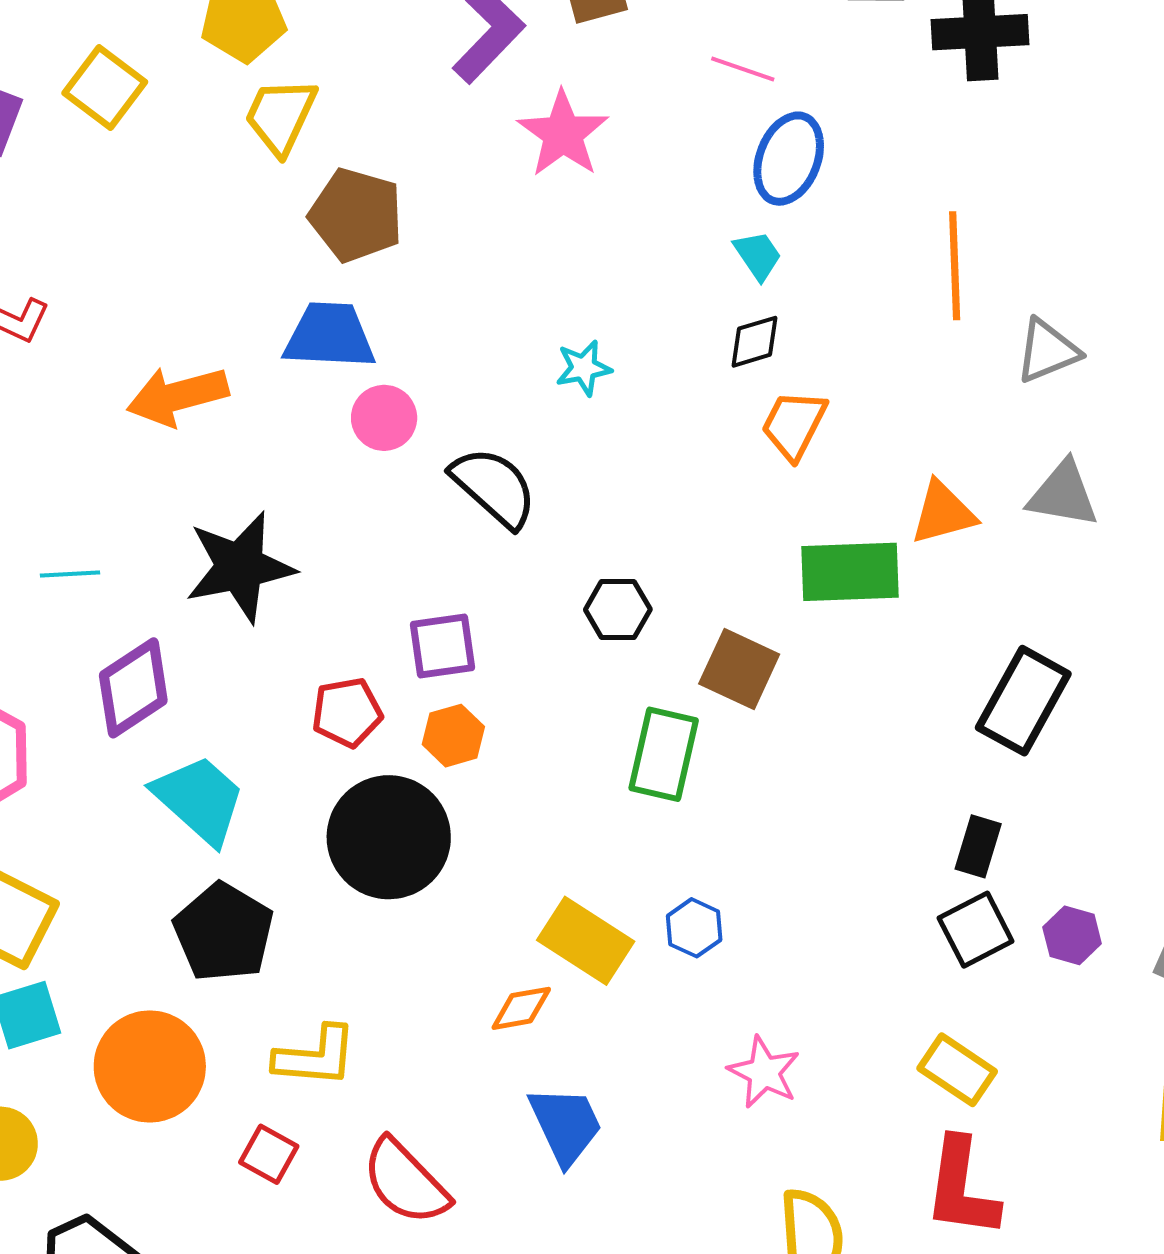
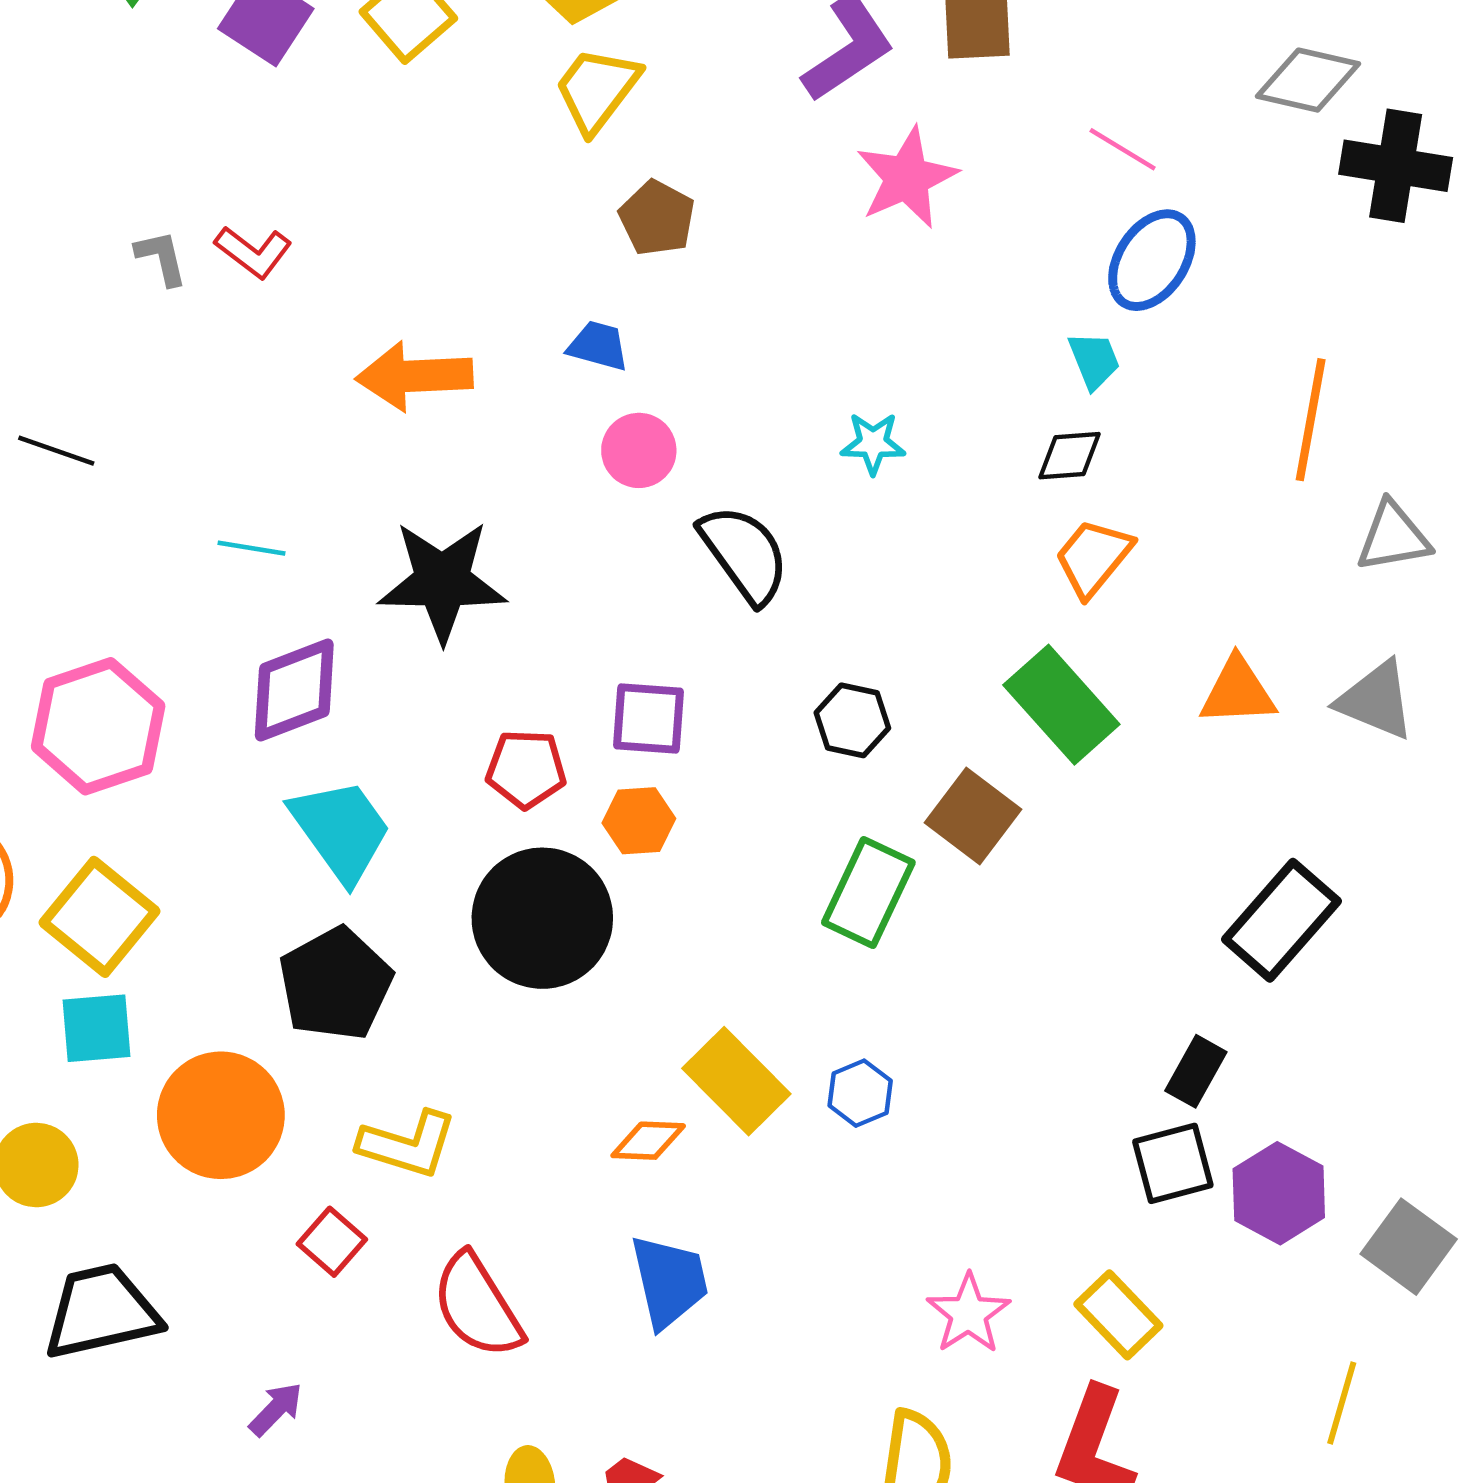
brown pentagon: (356, 215) -> (657, 218), size x0.7
blue trapezoid: (330, 336) -> (598, 346), size x0.6
green rectangle: (850, 572) -> (1061, 705), moved, turned 38
purple hexagon: (1072, 935) -> (1279, 1193), size x1.5
pink star: (764, 1072) -> (969, 1314), moved

